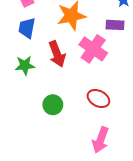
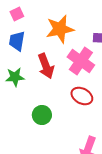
red ellipse: (98, 99) -> (82, 96), moved

